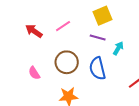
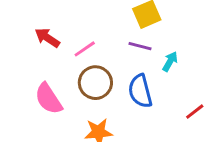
pink line: (63, 26) -> (85, 49), moved
pink semicircle: (34, 73) -> (49, 99), size x1.6

